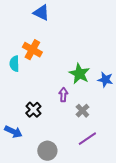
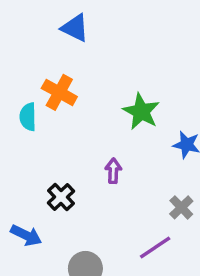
green star: (79, 74) -> (141, 112), moved
gray cross: (82, 111) -> (181, 207), moved

